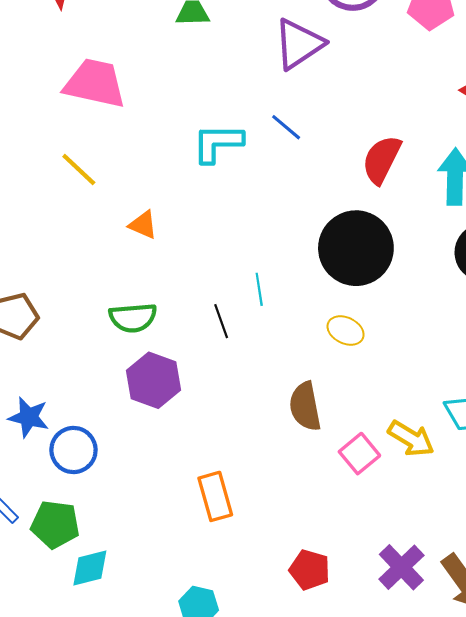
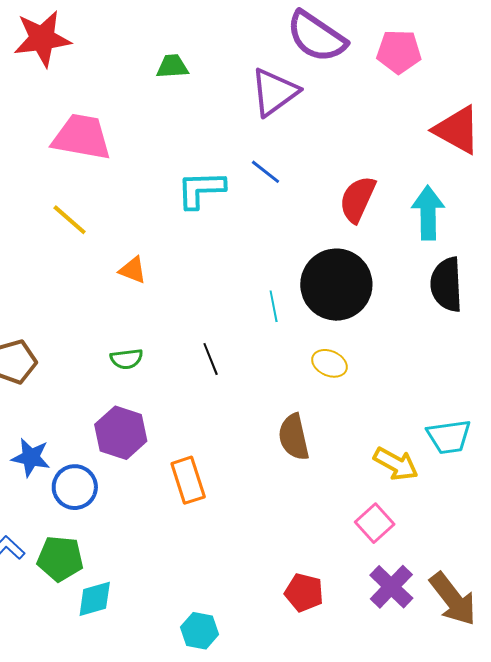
cyan line: (259, 289) -> (274, 306), moved
green semicircle: (133, 318) -> (127, 359), size x0.7
purple hexagon: (153, 380) -> (121, 433), moved
pink square: (359, 454) -> (375, 523), moved
orange rectangle: (215, 496) -> (188, 480), moved

